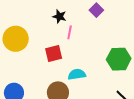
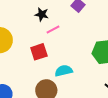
pink line: (70, 32) -> (53, 29), turned 56

